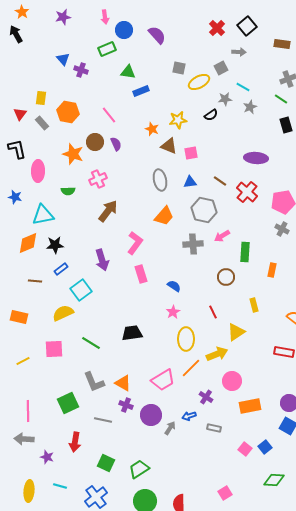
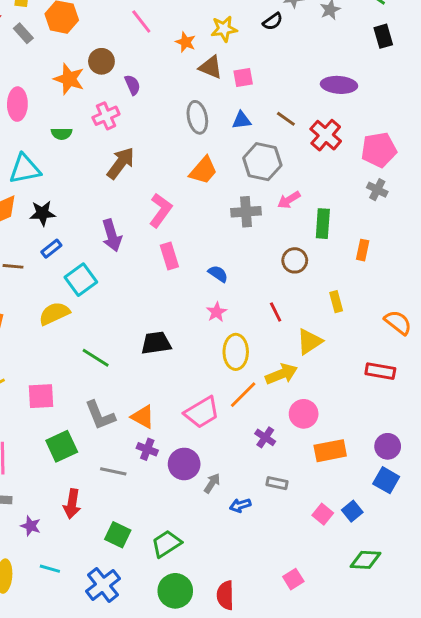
pink line: (109, 115) -> (141, 21), moved
purple semicircle: (116, 144) -> (132, 85), moved
pink square: (54, 349) -> (41, 396), moved
blue arrow: (189, 416) -> (240, 505), moved

